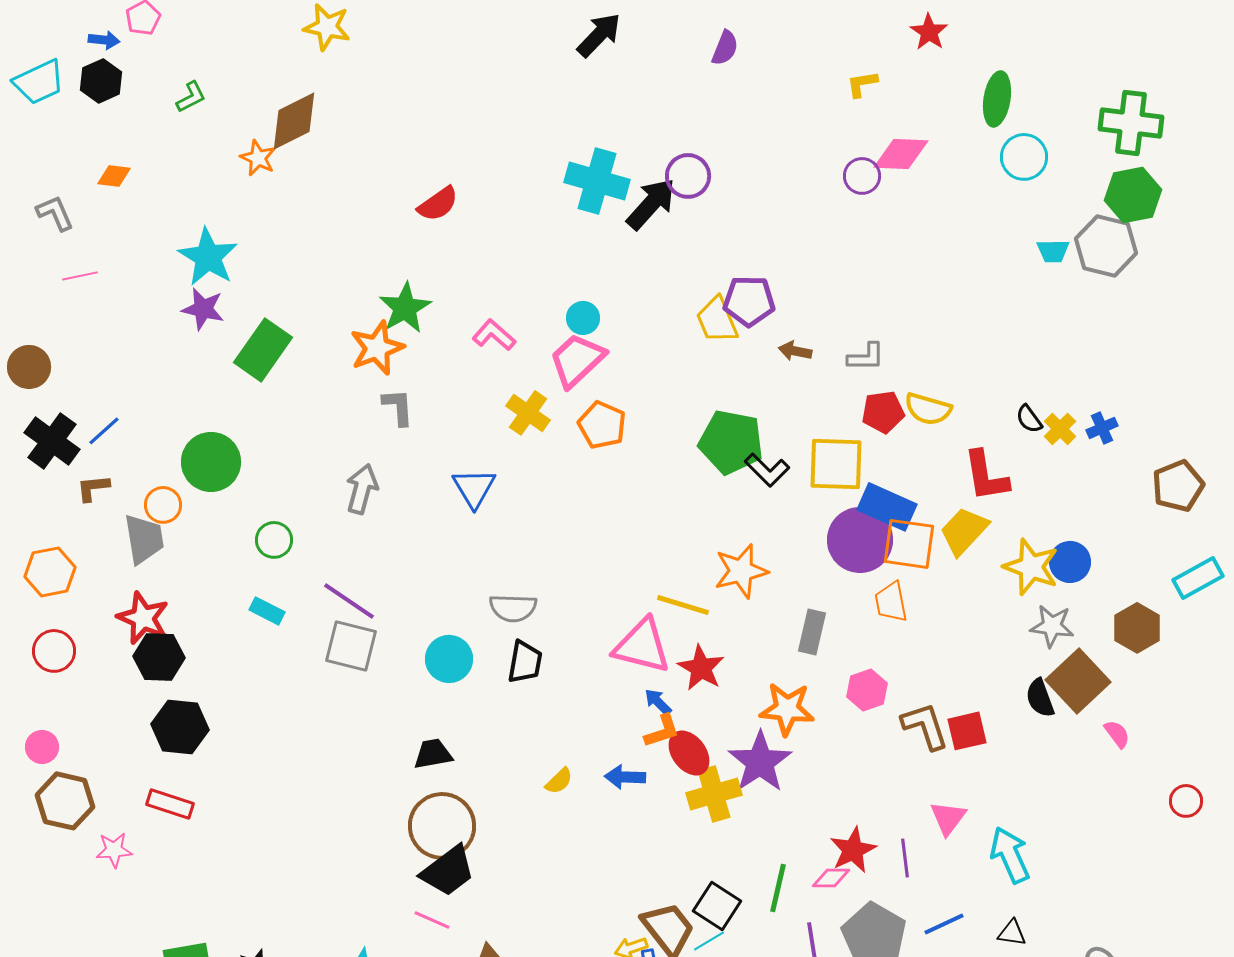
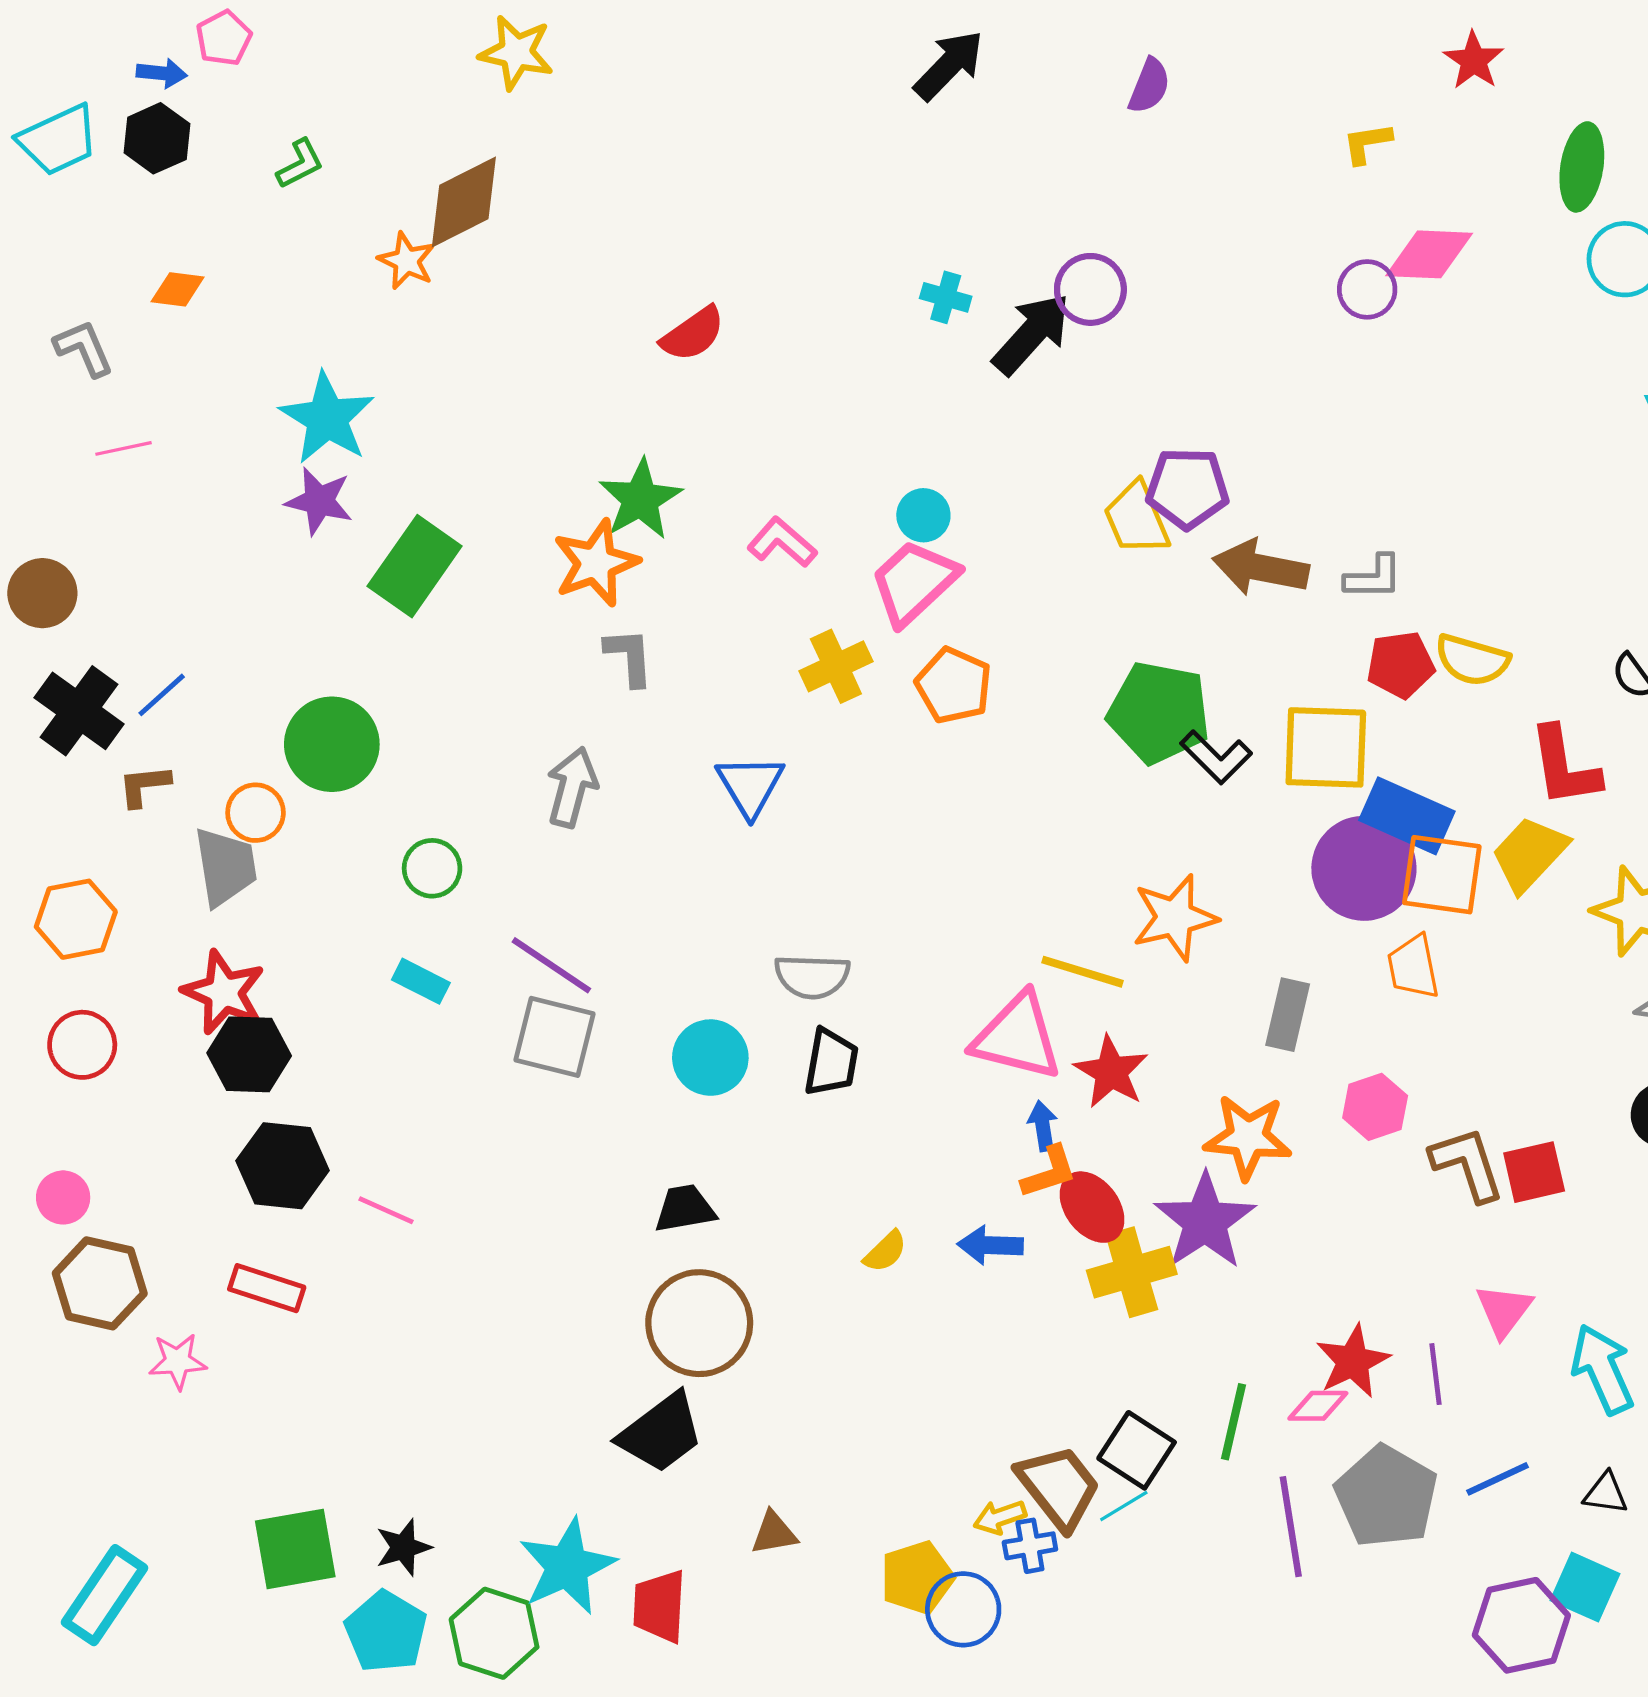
cyan cross: (597, 181) -> (946, 297), size x0.5
brown arrow: (795, 351) -> (1261, 568), size x1.8
yellow cross: (528, 413) -> (836, 666), turned 30
blue arrow: (658, 702) -> (1043, 1126), turned 36
black trapezoid: (448, 871) -> (661, 1433), moved
pink line: (432, 920) -> (386, 1210), moved

